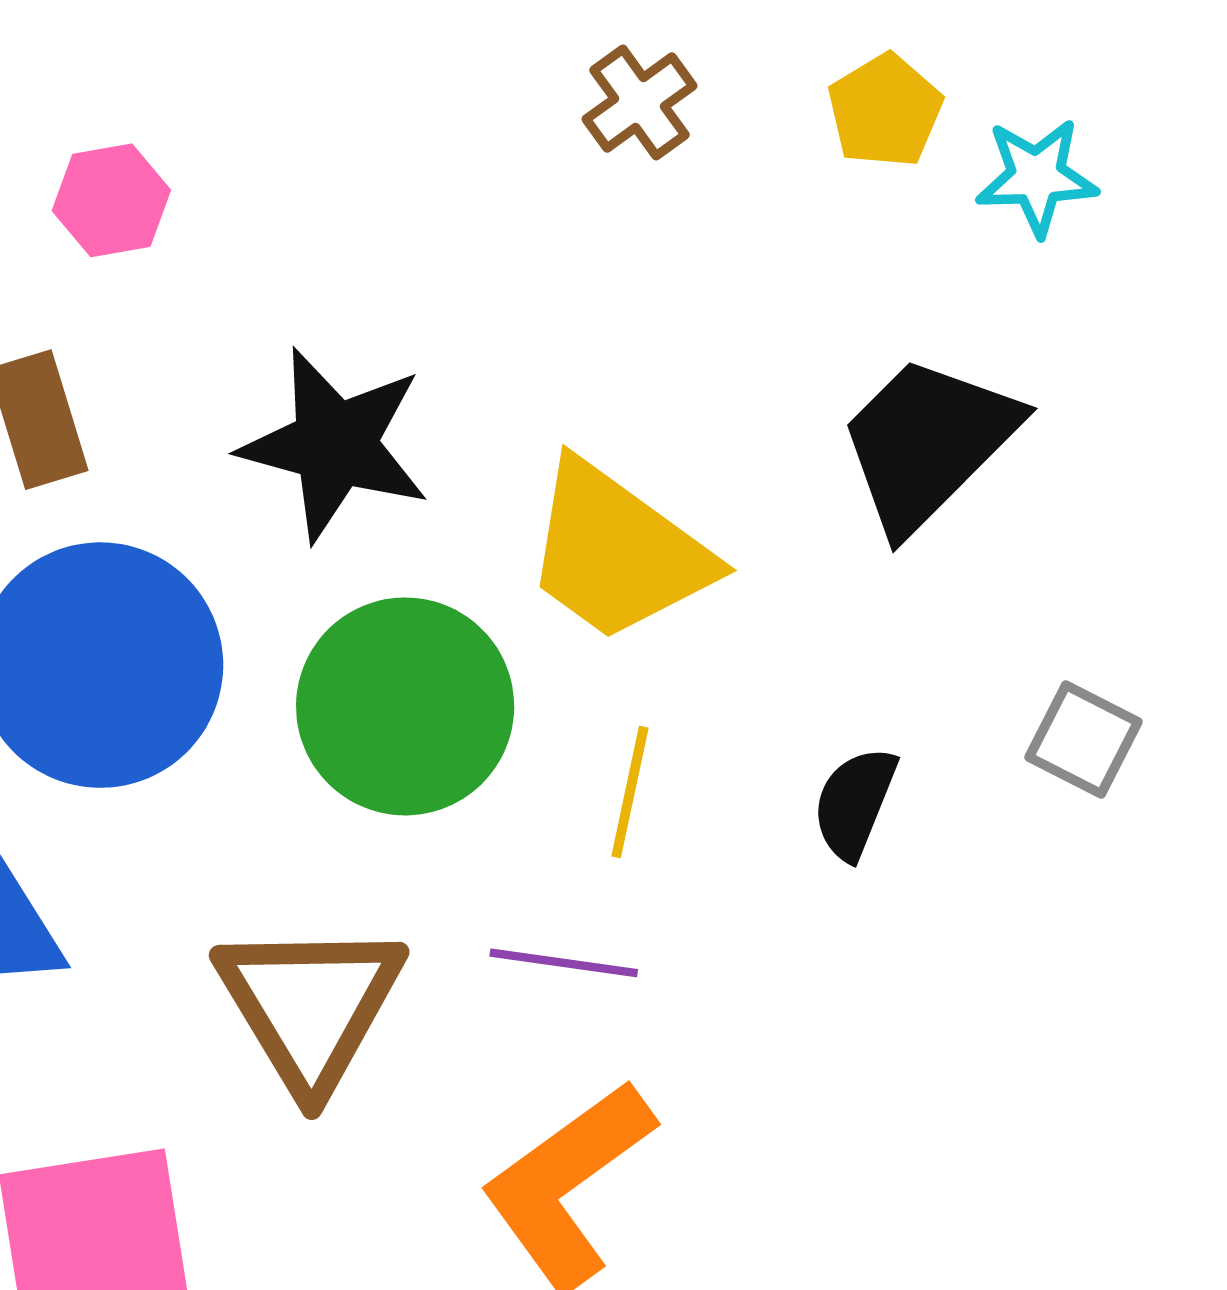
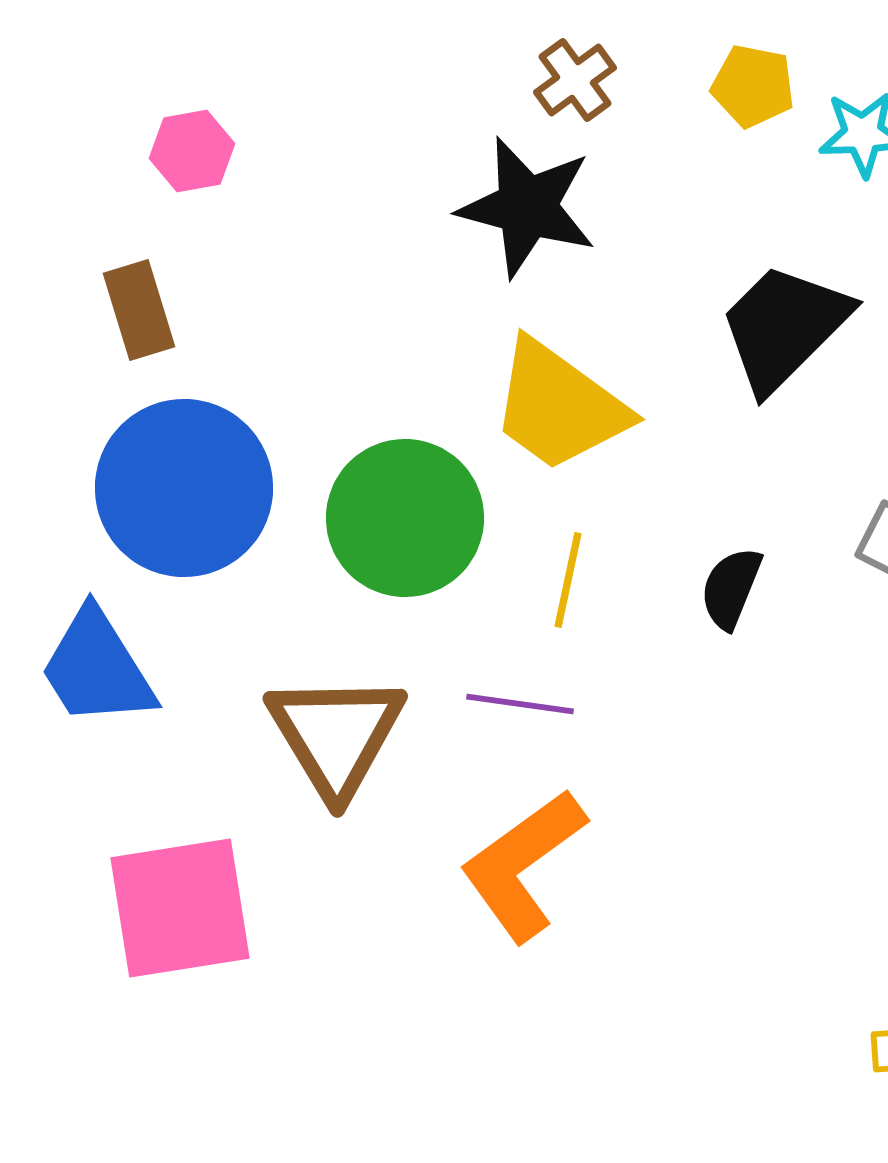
yellow pentagon: (885, 111) -> (753, 86), turned -30
black star: (335, 444) -> (527, 207), moved

